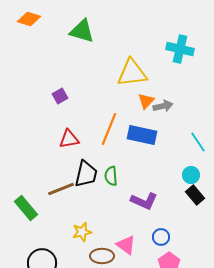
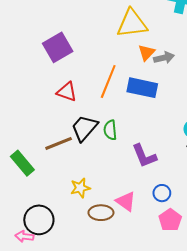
purple square: (60, 96) -> (58, 47), size x1.8
red triangle: (69, 139) -> (67, 92), turned 30
black trapezoid: (86, 174) -> (84, 128), turned -152
purple L-shape: (144, 201) -> (144, 156), turned 44

